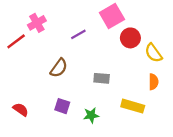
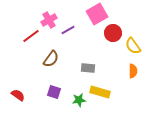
pink cross: (37, 23) -> (49, 20), moved
red line: (16, 41) -> (31, 36), moved
yellow rectangle: (133, 106) -> (100, 92), moved

